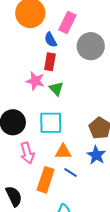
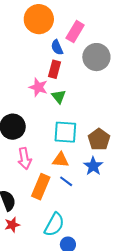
cyan square: (51, 123) -> (65, 132), moved

